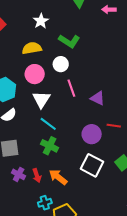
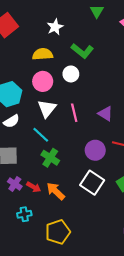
pink line: (71, 88) -> (74, 113), moved
cyan line: (48, 124) -> (41, 135), moved
red arrow: (37, 175) -> (34, 187), turned -48
cyan cross: (45, 203) -> (24, 214), moved

